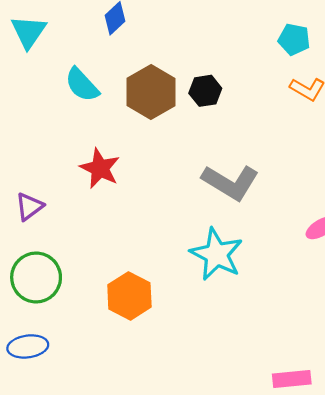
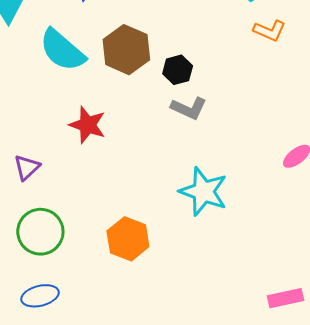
cyan semicircle: (82, 85) -> (62, 50), size x1.4
black hexagon: (205, 91) -> (178, 70), moved
gray L-shape: (230, 182) -> (189, 108), moved, size x0.7

